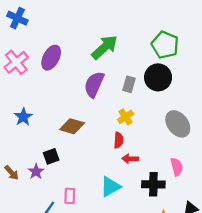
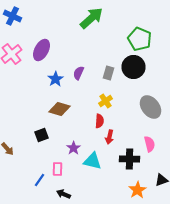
green arrow: (105, 47) -> (92, 18), moved
purple semicircle: (94, 84) -> (78, 73), size x0.6
blue star: (23, 117) -> (56, 79), moved
red arrow: (130, 159) -> (110, 137), turned -80
purple star: (36, 172) -> (74, 148), moved
cyan triangle: (110, 187) -> (92, 161), turned 42

